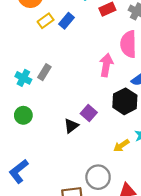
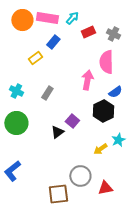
yellow rectangle: (46, 21) -> (35, 58), moved
gray rectangle: (44, 72) -> (47, 93), moved
green circle: (23, 115) -> (16, 123), size x1.5

